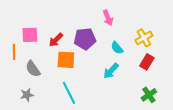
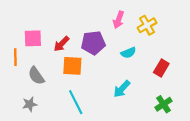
pink arrow: (108, 18) -> (119, 20), turned 42
yellow cross: (144, 38) -> (147, 25), moved
cyan semicircle: (117, 48) -> (128, 53), turned -72
cyan arrow: (111, 71) -> (122, 89), moved

